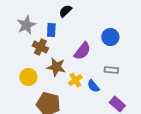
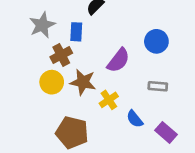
brown cross: (40, 47) -> (61, 55), turned 35
yellow circle: (28, 77) -> (52, 82), moved
blue semicircle: (93, 86) -> (135, 119), moved

